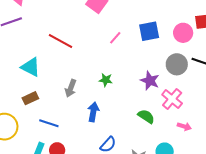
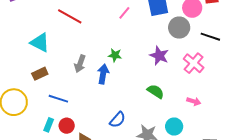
gray circle: (177, 64) -> (179, 28), moved
pink cross: (172, 99) -> (194, 63), moved
blue arrow: (93, 112) -> (103, 74), moved

